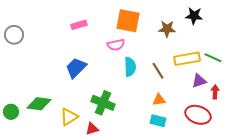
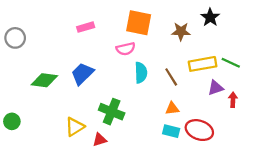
black star: (194, 16) -> (210, 17), turned 30
green diamond: (39, 104) -> (44, 80), moved
red ellipse: (198, 115) -> (199, 130), moved

